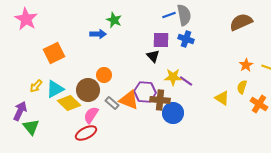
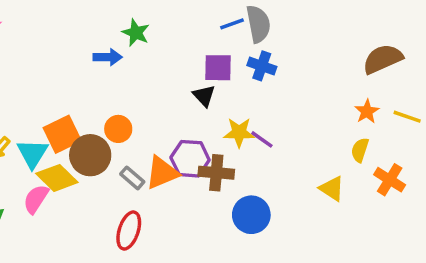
brown semicircle: (241, 22) -> (383, 59), moved
orange square: (54, 53) -> (62, 134), moved
cyan triangle: (55, 89) -> (32, 153), turned -30
yellow triangle: (222, 98) -> (332, 188), moved
orange triangle: (129, 100) -> (162, 173), turned -45
blue circle: (173, 113) -> (251, 215), moved
pink semicircle: (91, 115) -> (36, 199), moved
red ellipse: (86, 133) -> (129, 230), moved, turned -45

